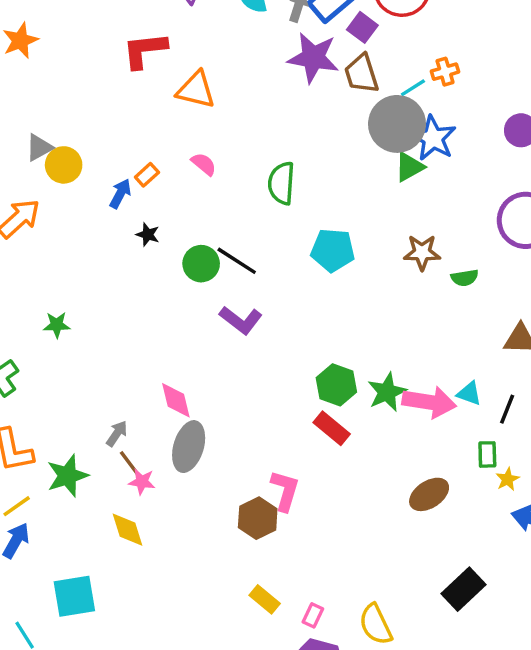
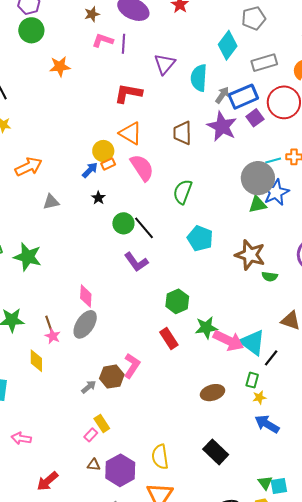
brown trapezoid: (362, 74) -> (182, 133), moved
orange triangle: (196, 90) -> (131, 133), moved
gray triangle: (39, 148) -> (51, 202), moved
pink semicircle: (204, 164) -> (142, 168), size x1.8
yellow circle: (64, 165) -> (103, 151), moved
brown star: (422, 252) -> (250, 255), size x1.4
green star: (57, 325) -> (28, 257), moved, size x1.8
green hexagon: (336, 385) -> (177, 301), moved
cyan triangle: (469, 393) -> (252, 343), size x1.8
gray arrow: (117, 434) -> (89, 387), moved
black rectangle: (463, 589) -> (216, 452), turned 70
pink rectangle: (313, 615) -> (91, 435), moved

